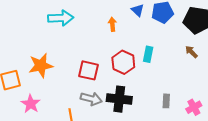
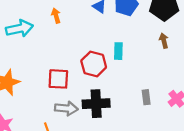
orange arrow: (112, 24) -> (56, 16), moved
brown arrow: (191, 52) -> (164, 41), turned 40

